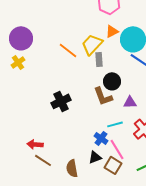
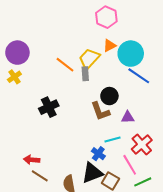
gray rectangle: (99, 59) -> (85, 74), moved
black cross: (61, 101) -> (49, 107), moved
pink line: (117, 149) -> (130, 165), moved
black triangle: (95, 157) -> (92, 173), size x1.6

